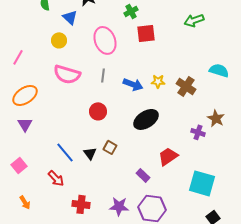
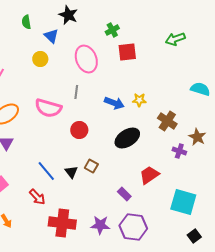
pink semicircle: (67, 74) -> (48, 108), moved
gray line: (103, 75) -> (76, 92), moved
brown cross: (186, 86) -> (167, 121), moved
red cross: (81, 204) -> (62, 223), size x1.5

